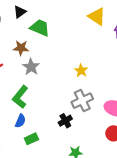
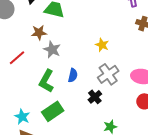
blue semicircle: (20, 121) -> (73, 75), moved
green rectangle: (31, 139) -> (53, 111), moved, size x1.5

